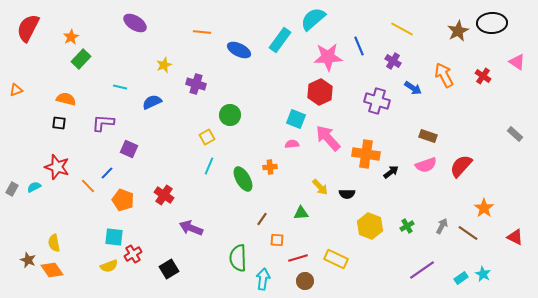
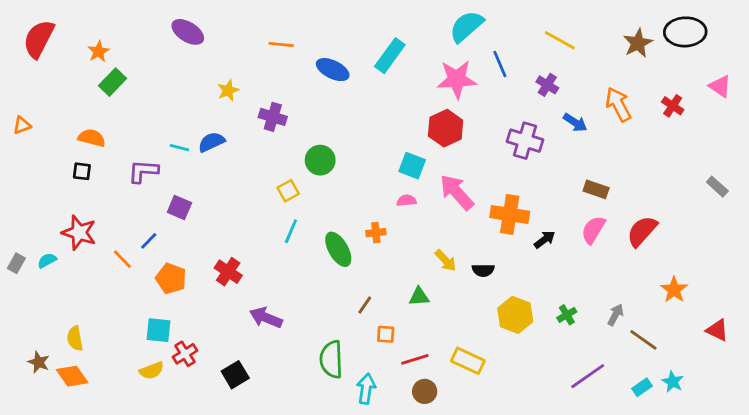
cyan semicircle: (313, 19) -> (466, 26), moved
cyan line: (120, 87) -> (179, 148), moved
pink semicircle: (426, 165) -> (593, 230), turned 140
brown line: (468, 233) -> (643, 340), moved

